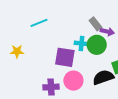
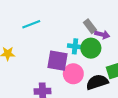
pink circle: (73, 81) -> (73, 74), moved

